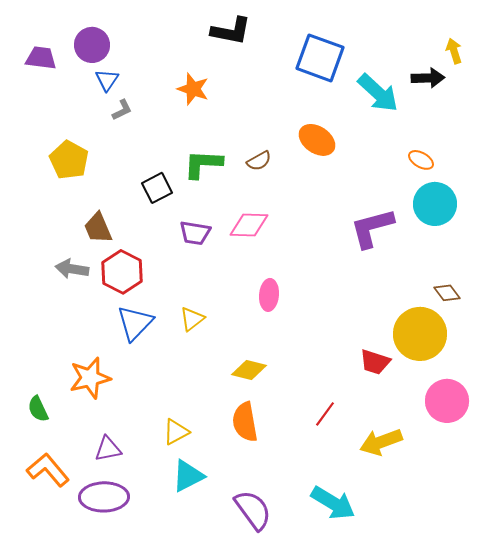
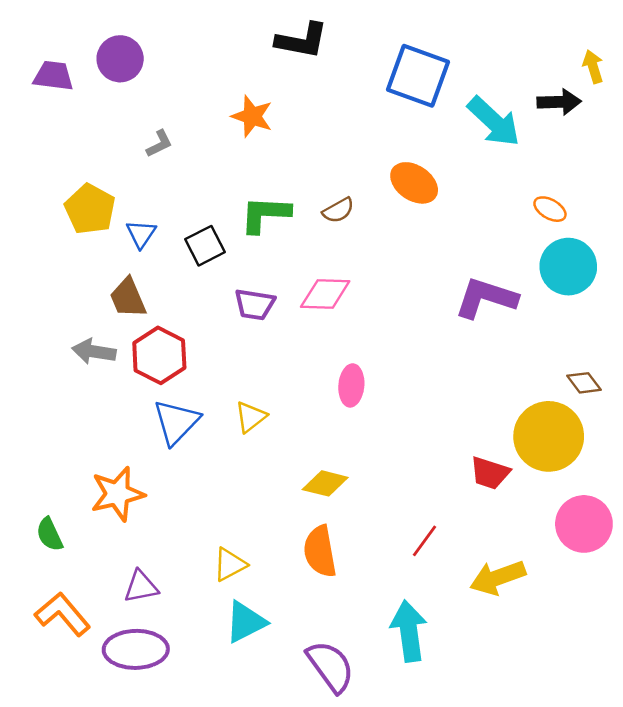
blue triangle: (107, 80) -> (141, 234), moved
purple L-shape: (372, 228) -> (486, 298), turned 33
cyan arrow: (333, 503) -> (409, 631), moved, turned -129

